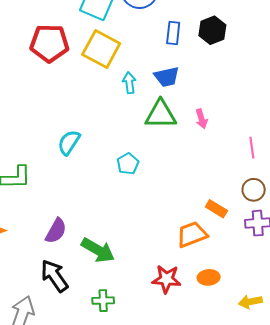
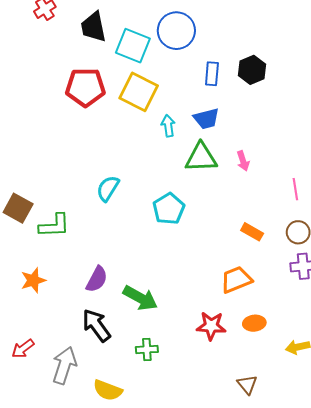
cyan pentagon: (128, 164) -> (169, 209), size x1.4
orange rectangle: (216, 209) -> (252, 232), moved

